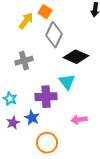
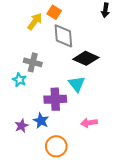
gray diamond: (54, 35) -> (63, 36), turned -30
gray cross: (24, 61) -> (33, 62), turned 30
cyan star: (10, 99) -> (19, 80), moved

